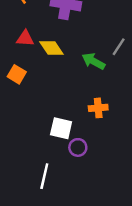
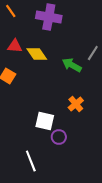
orange cross: (98, 108) -> (76, 104), turned -35
white line: (44, 176) -> (31, 161), turned -35

